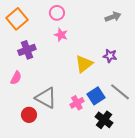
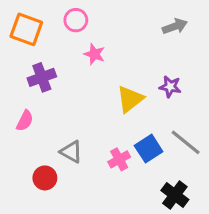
pink circle: (57, 13) -> (76, 20), moved
orange square: (17, 19) -> (26, 29), turned -30
gray triangle: (46, 98) -> (71, 152), size x0.7
black cross: (104, 120) -> (175, 195), moved

